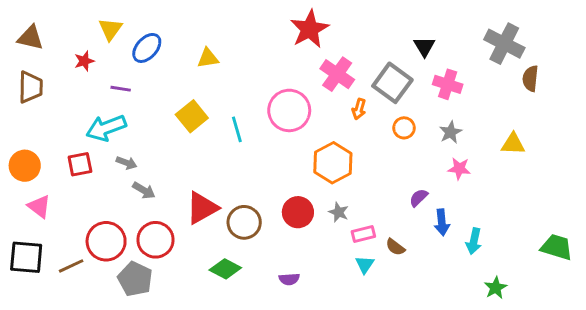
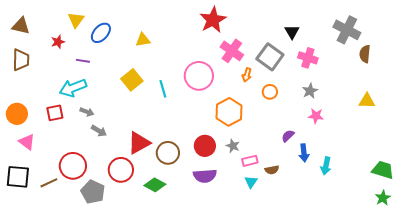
orange circle: (404, 128) -> (270, 92), moved
yellow triangle: (513, 144) -> (367, 101), moved
red circle: (156, 240) -> (121, 170), moved
brown semicircle: (395, 247) -> (272, 170), turned -48
purple semicircle: (289, 279) -> (205, 176), moved, size x1.6
green star: (496, 288) -> (383, 198), moved

